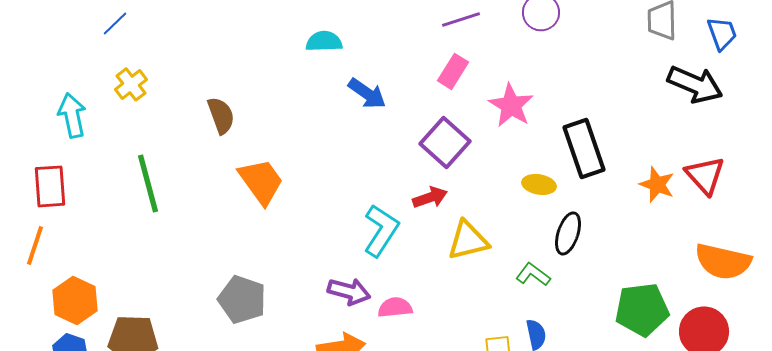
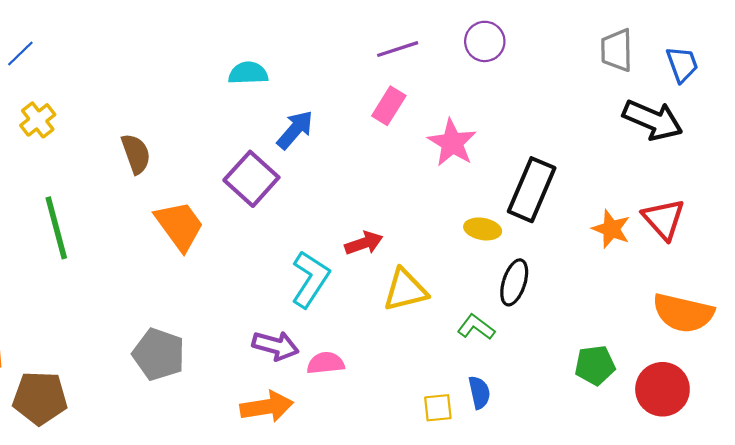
blue arrow: (367, 93) -> (295, 130), turned -84
purple square: (445, 142) -> (251, 179), moved
black rectangle: (584, 148) -> (532, 190), turned 42
green pentagon: (642, 309) -> (595, 365), size x0.7

